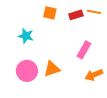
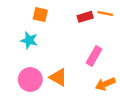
orange square: (50, 13) -> (40, 15), moved
orange triangle: (52, 69) -> (58, 77), turned 48

